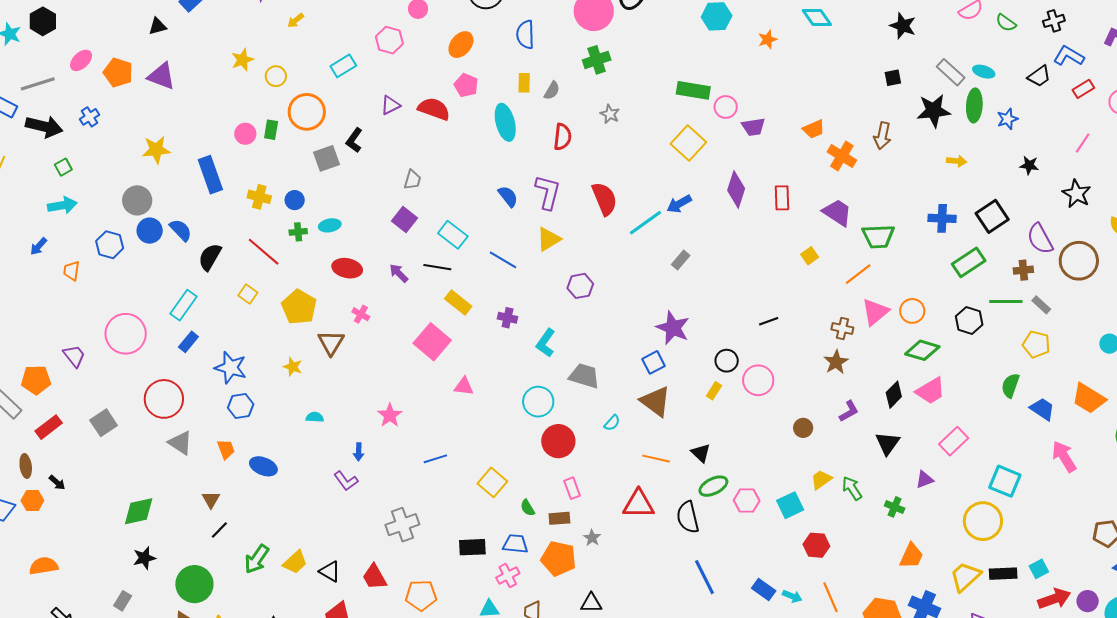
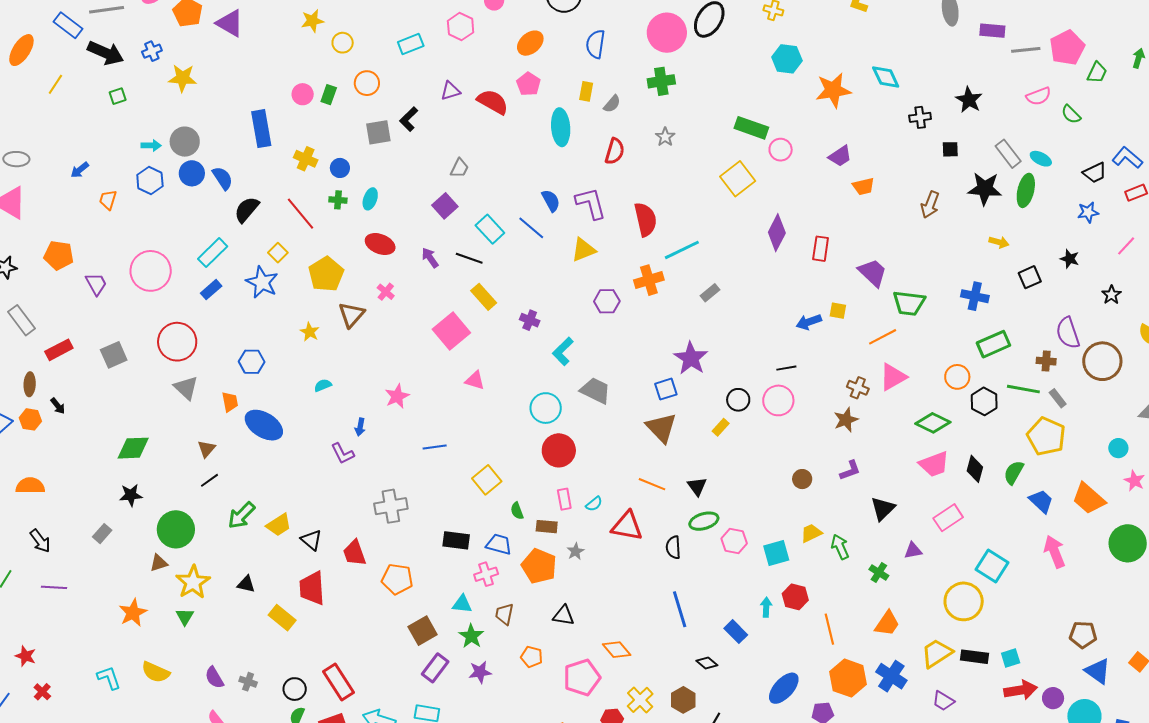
black cross: (1054, 21) -> (920, 117), moved
orange star: (768, 39) -> (833, 90), size x1.8
orange circle: (307, 112) -> (367, 83), size x0.7
blue star: (1007, 119) -> (1088, 212), moved
purple trapezoid: (753, 127) -> (840, 156), moved, turned -35
yellow star: (156, 150) -> (183, 78), moved
orange cross: (842, 156) -> (649, 280), moved, turned 32
purple L-shape: (548, 192) -> (591, 203), turned -39
black star: (1077, 194) -> (1112, 295), size x0.7
blue arrow: (679, 204) -> (809, 322), moved
cyan arrow: (62, 205) -> (151, 145), moved, size x0.7
black square: (992, 216) -> (1030, 277), moved, size x0.7
cyan ellipse: (330, 225) -> (370, 199), turned -70
yellow square: (810, 256) -> (838, 311), turned 36
blue line: (503, 260) -> (531, 228), moved
orange circle: (912, 311) -> (957, 377), moved
yellow pentagon: (1036, 344) -> (1046, 436), size x1.4
blue star: (231, 368) -> (262, 282), moved
orange pentagon: (36, 380) -> (59, 255), moved
pink circle: (758, 380) -> (778, 400), moved
black diamond: (894, 395) -> (975, 469), moved, turned -40
cyan semicircle: (315, 417) -> (323, 385), turned -36
cyan semicircle: (612, 423) -> (594, 504), moved
blue ellipse: (263, 466) -> (264, 425), size x1.4
black semicircle: (688, 517) -> (673, 547), size x0.7
cyan arrow: (792, 596) -> (766, 607), moved, turned -120
orange line: (830, 597) -> (829, 629), moved

